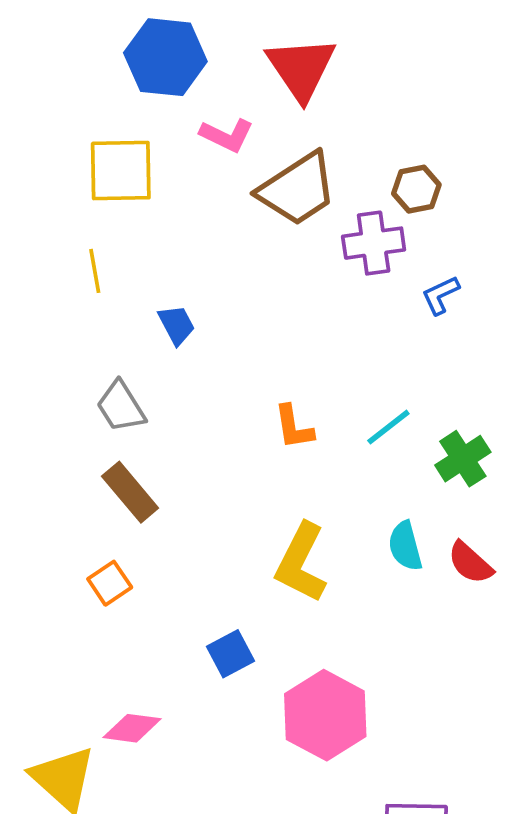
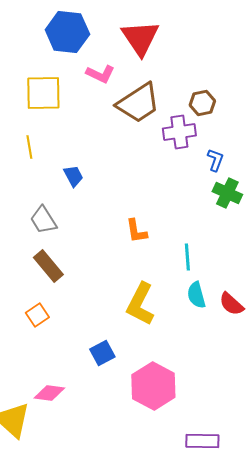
blue L-shape: (441, 295) -> (215, 160), turned 135
cyan line: (388, 427) -> (187, 257), moved, turned -56
green cross: (463, 459) -> (227, 193), moved, turned -32

